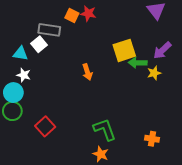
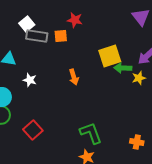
orange square: (72, 15) -> (61, 36), moved, turned -32
white square: (39, 44) -> (27, 24), moved
white star: (24, 75) -> (30, 80), moved

